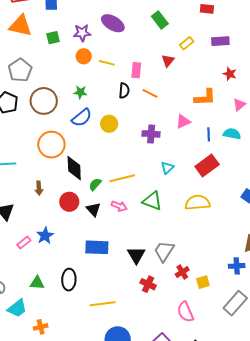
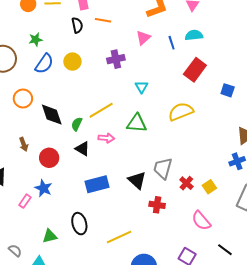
orange circle: (51, 145) -> (23, 99), size x0.7
red rectangle: (207, 166) -> (195, 70), moved
red circle: (69, 202) -> (49, 158), moved

